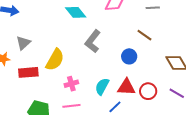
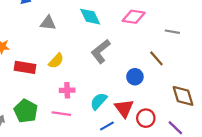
gray triangle: (23, 43) -> (48, 23), moved, turned 35
yellow semicircle: (55, 60) -> (56, 61), size x0.7
red triangle: (126, 87) -> (124, 108), turned 36

